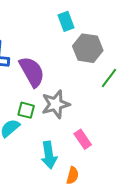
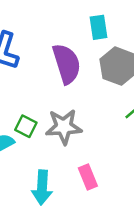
purple semicircle: (32, 72) -> (67, 64), moved

